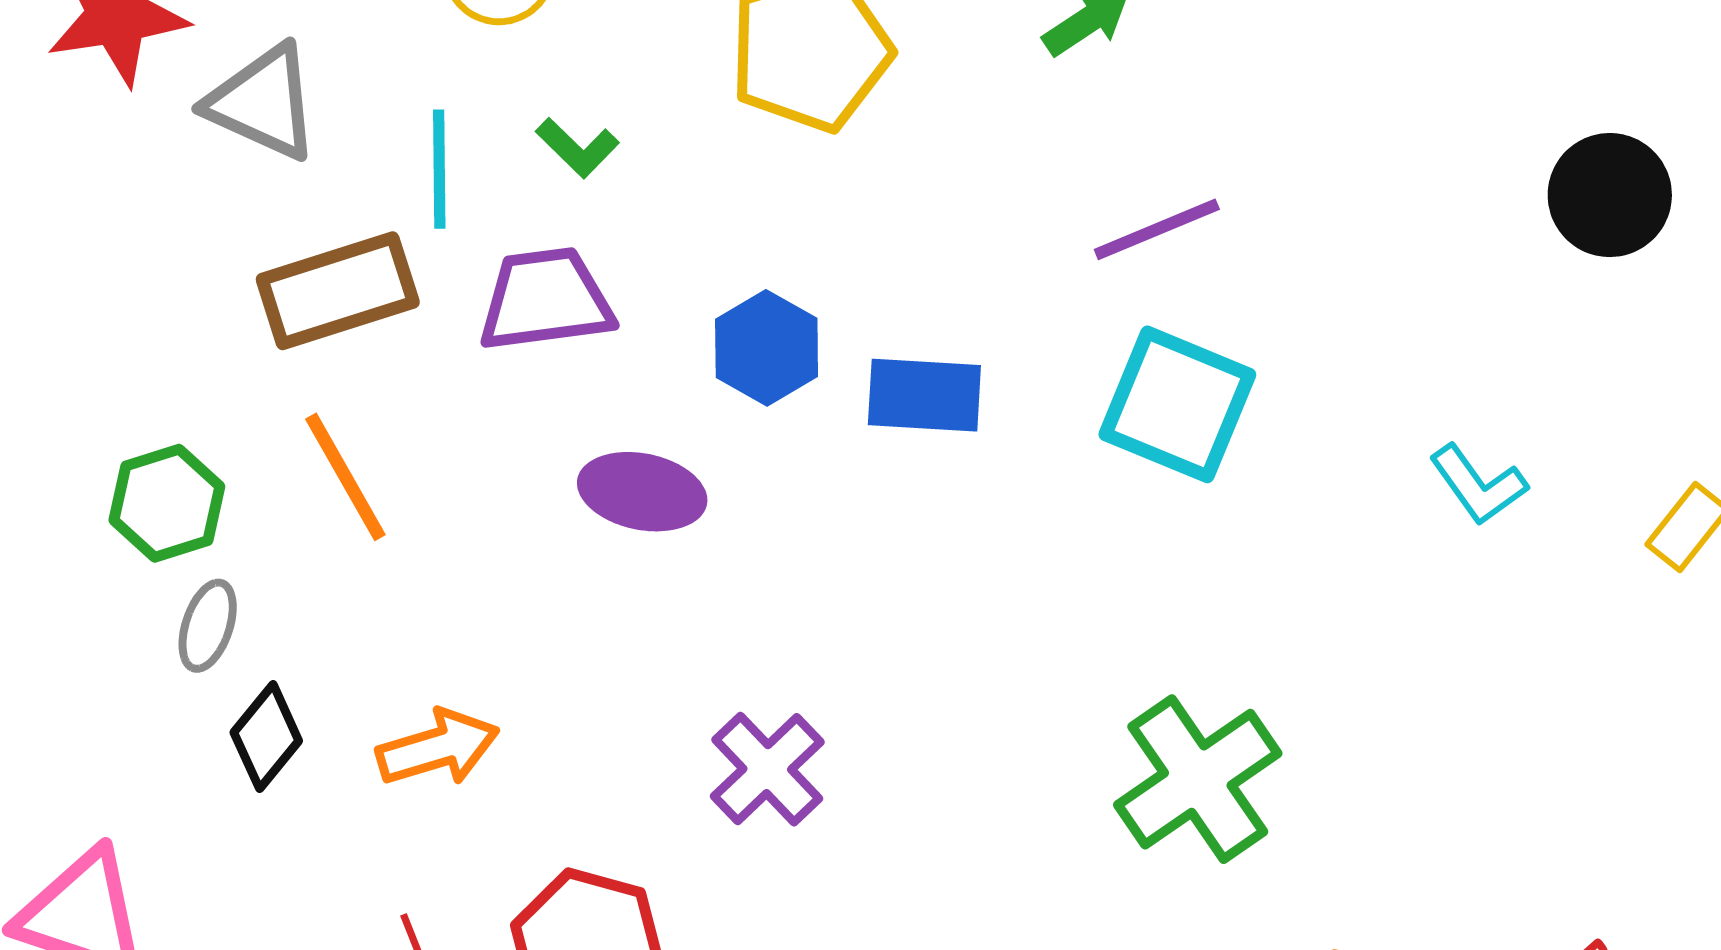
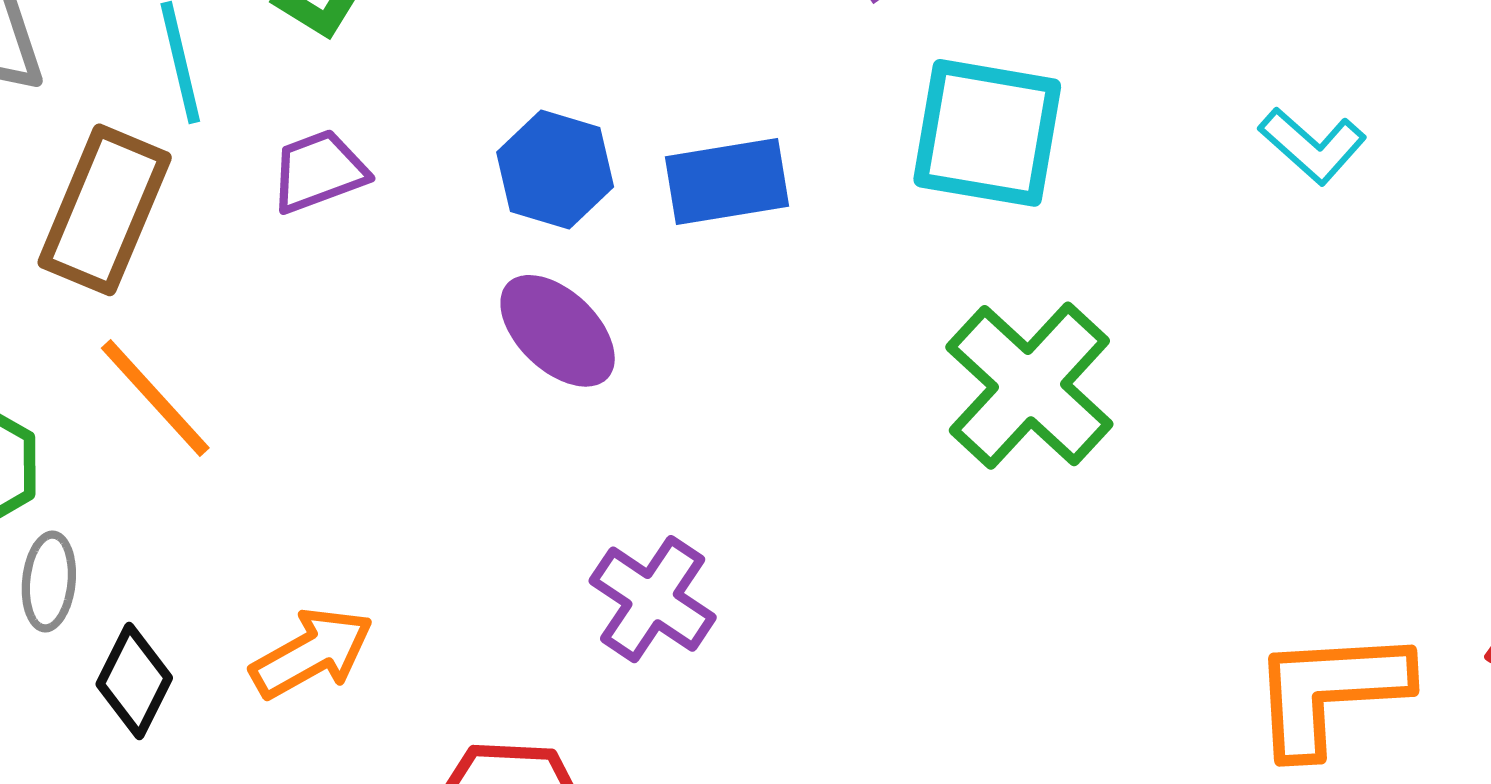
brown rectangle: (338, 291) -> (105, 210), turned -37
purple trapezoid: (546, 300) -> (319, 171), size x0.7
purple ellipse: (642, 492) -> (558, 331), moved, turned 45
green cross: (1198, 779) -> (1029, 386), moved

